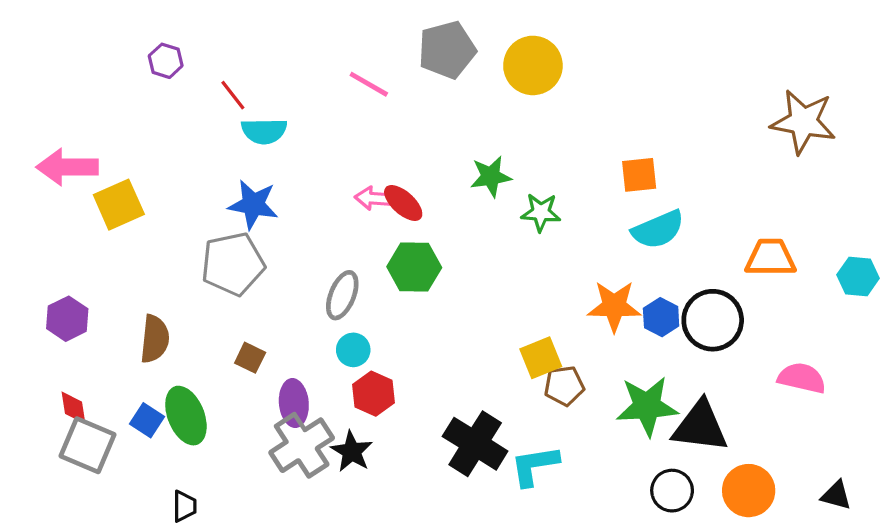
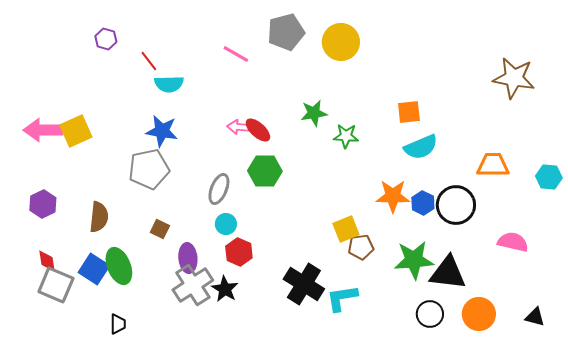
pink arrow: (67, 167) -> (43, 130), moved
blue square: (147, 420) -> (94, 269), size x1.4

